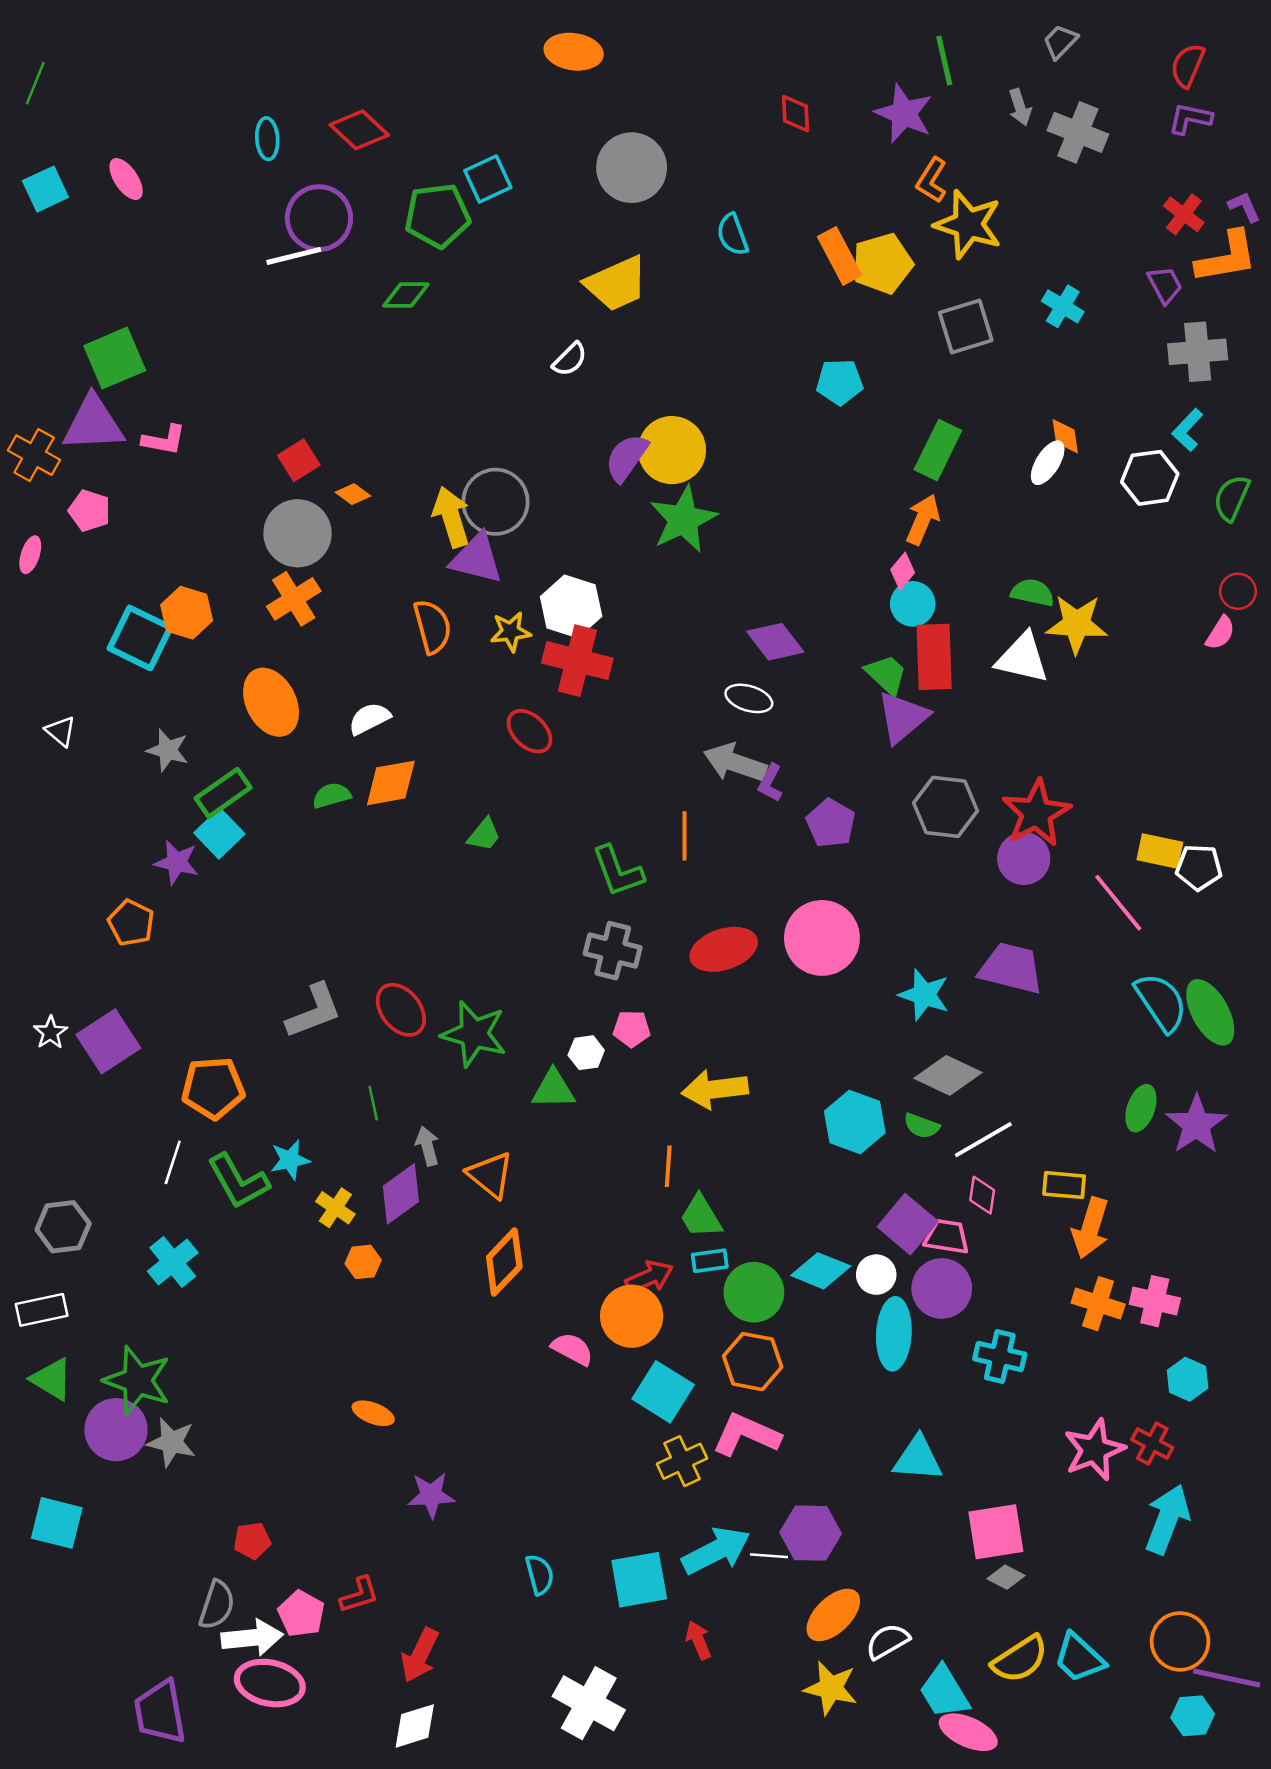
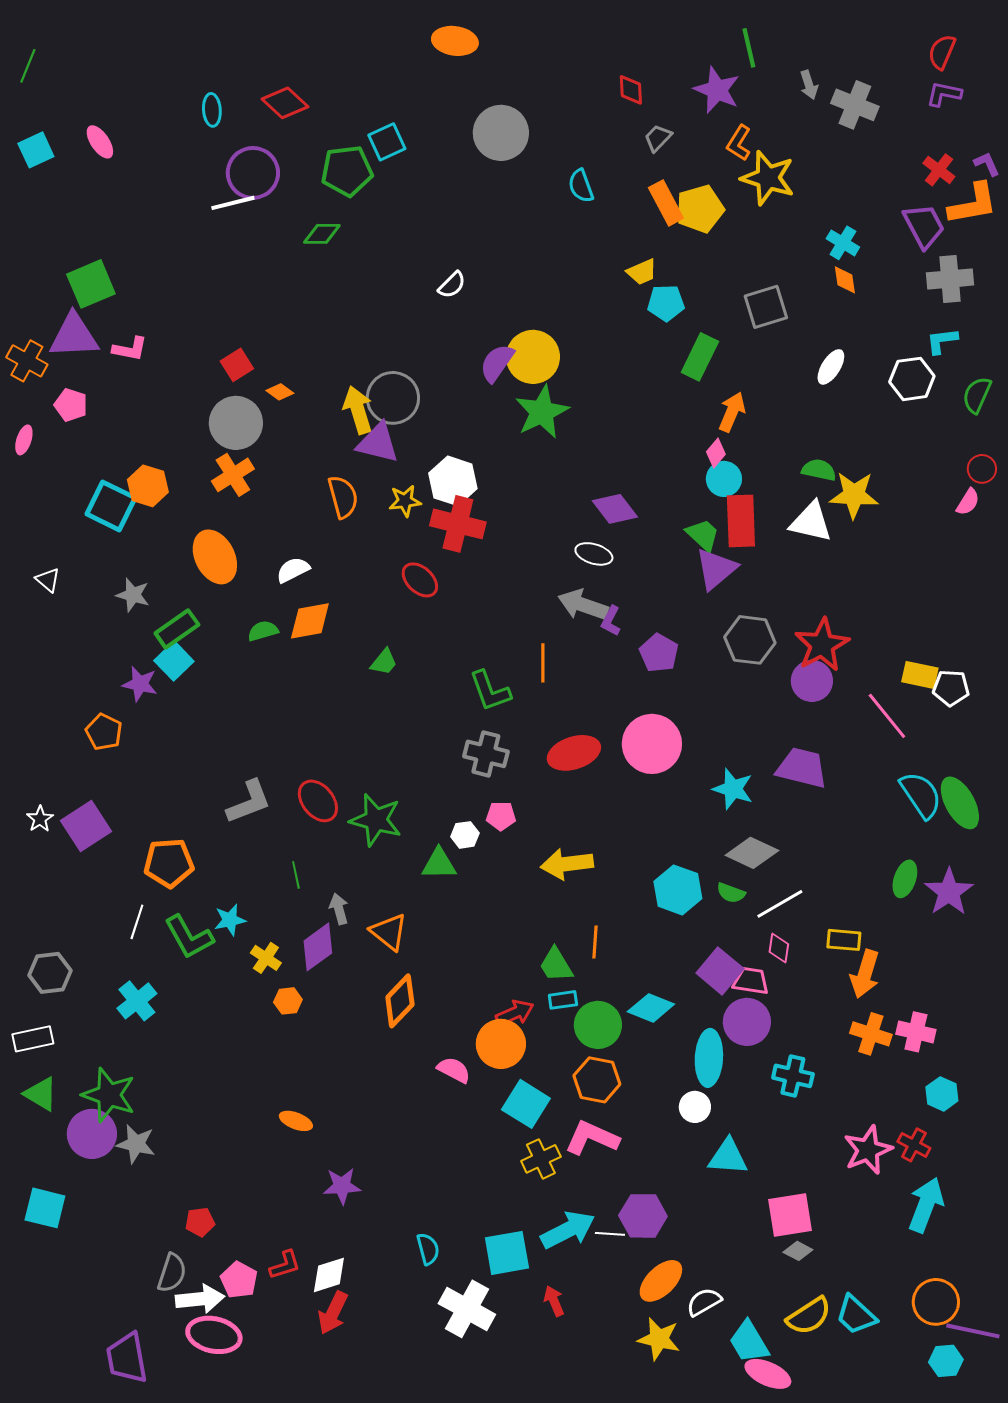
gray trapezoid: (1060, 42) -> (658, 138), moved
yellow trapezoid: (616, 284) -> (642, 272), moved, size x0.6
purple trapezoid: (1165, 285) -> (924, 226), size x1.5
gray square: (966, 327) -> (766, 307), moved
cyan L-shape: (1188, 430) -> (942, 341), turned 40
orange diamond: (1065, 436) -> (845, 280), moved
green rectangle: (938, 450) -> (700, 357), moved
orange line: (668, 1166) -> (595, 942), moved
white circle: (876, 1275) -> (695, 1107), moved
white cross: (589, 1703) -> (467, 1309), moved
white diamond: (415, 1726) -> (329, 1275), moved

